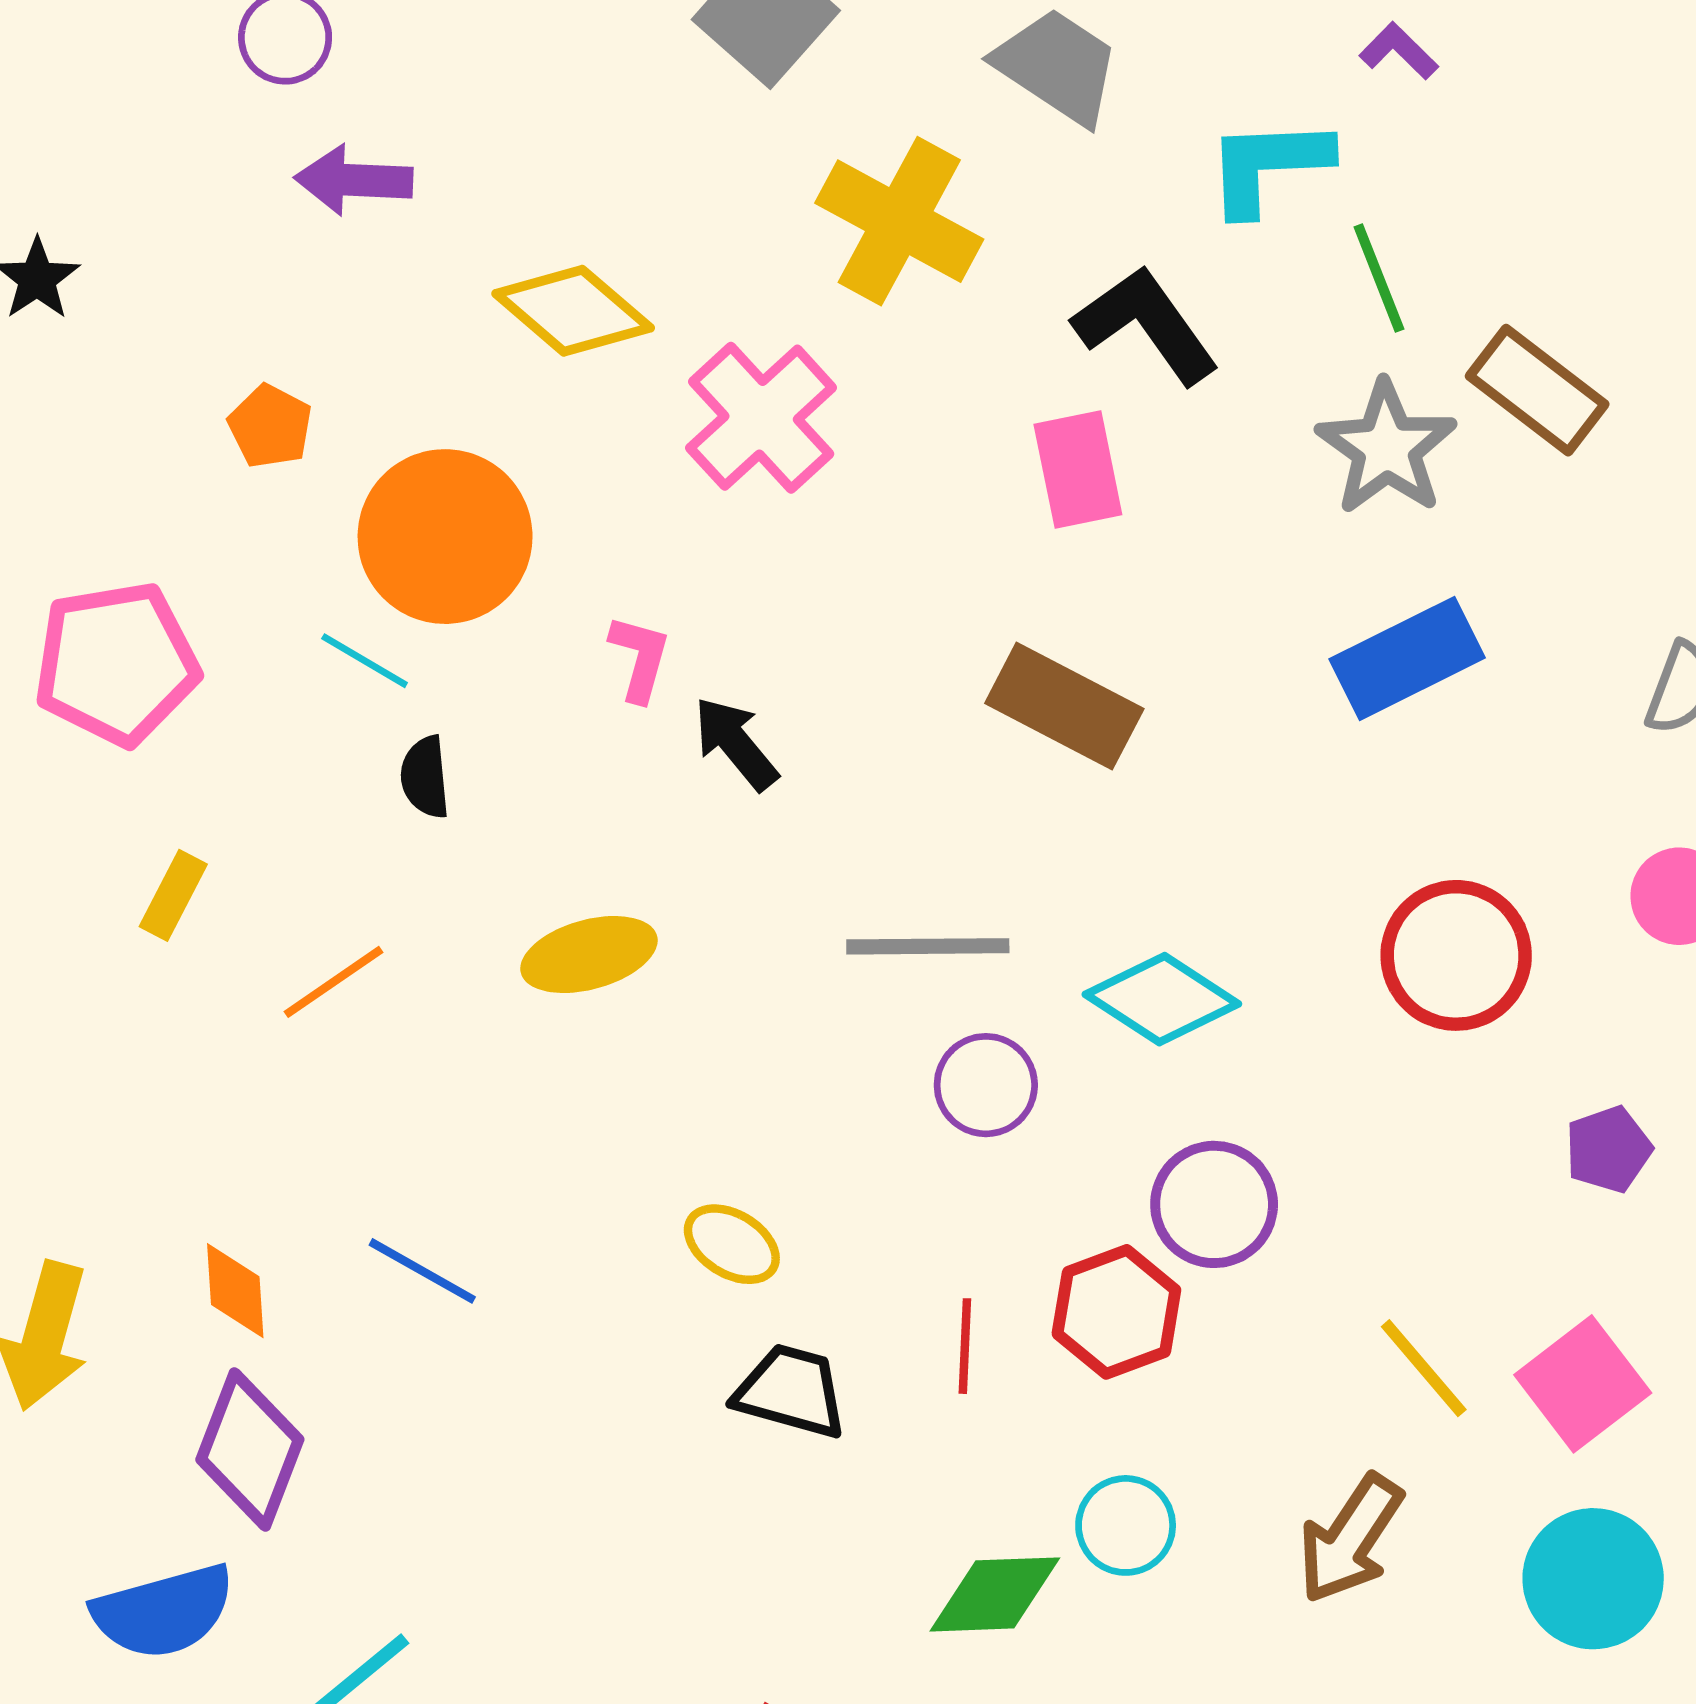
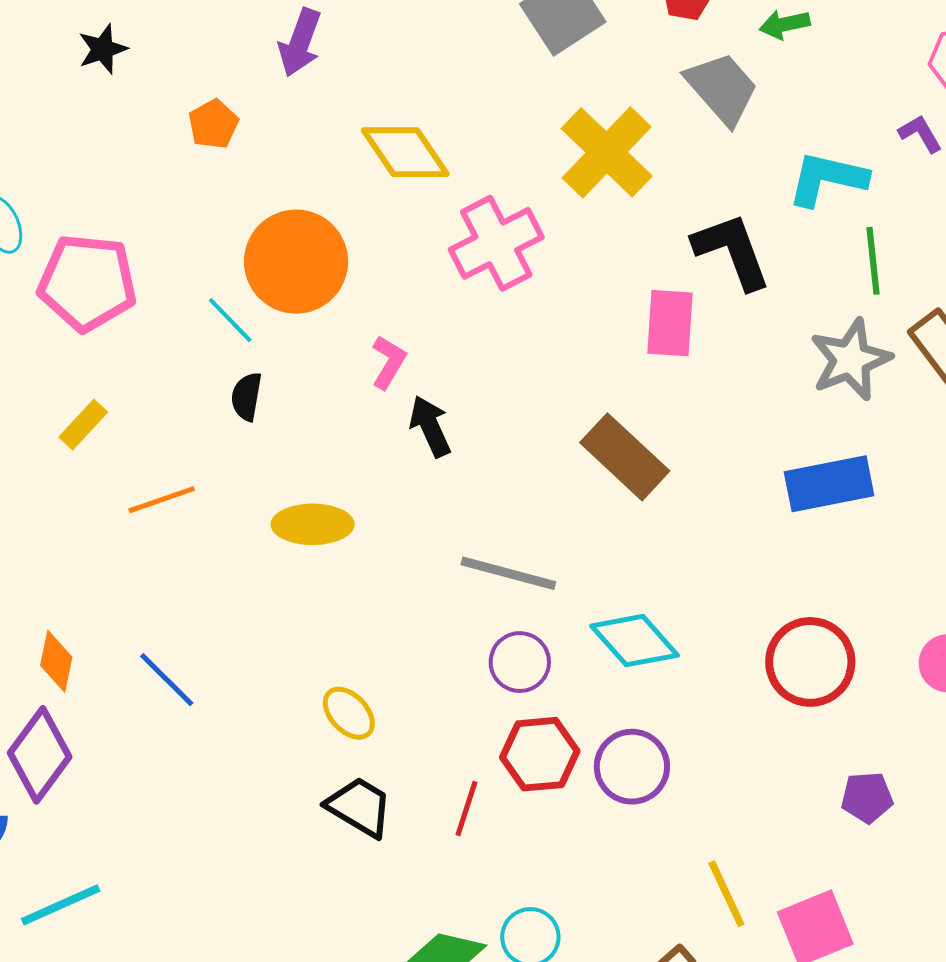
purple arrow: (354, 180) -> (300, 43), turned -88
orange pentagon: (270, 426) -> (213, 124), moved
red hexagon: (1116, 1312) -> (540, 754), moved

